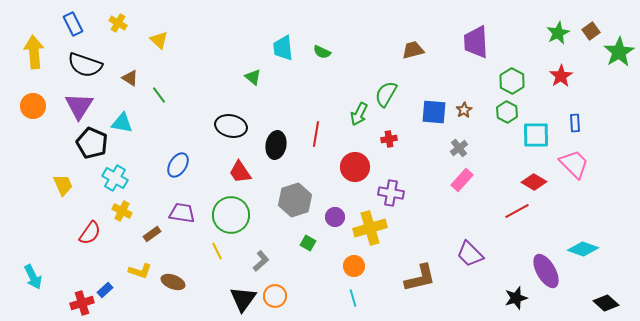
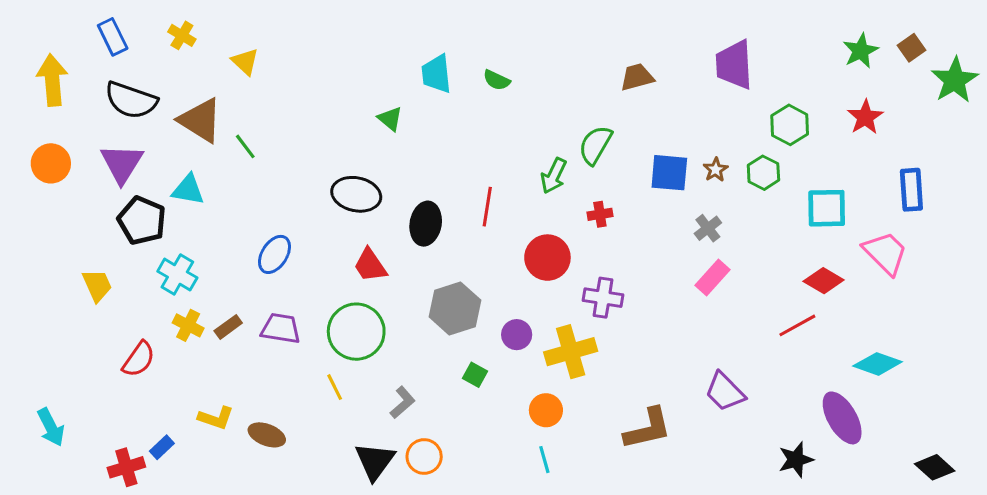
brown triangle: (130, 78) -> (200, 120), size x1.8
green hexagon: (507, 112) -> (763, 173), moved
blue rectangle: (575, 123) -> (911, 190), moved, size x1.5
brown rectangle: (152, 234) -> (228, 327), moved
cyan diamond: (583, 249) -> (878, 364), moved

